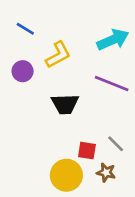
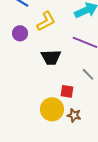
gray line: (116, 144) -> (88, 74), moved
brown star: (106, 172) -> (74, 115), moved

